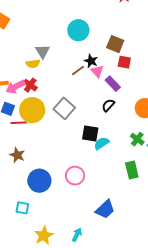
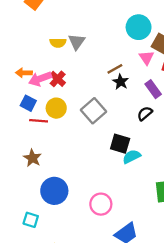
cyan circle: (78, 30) -> (139, 27), moved
black star: (91, 61) -> (121, 82), moved
yellow semicircle: (33, 64) -> (58, 43), moved
pink triangle: (97, 71) -> (146, 58), moved
yellow circle: (32, 110) -> (56, 108), size x0.7
pink circle: (75, 176) -> (101, 204), moved

